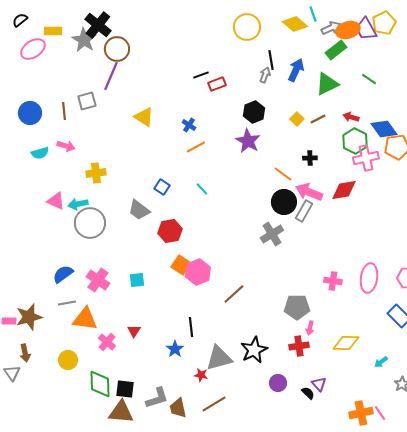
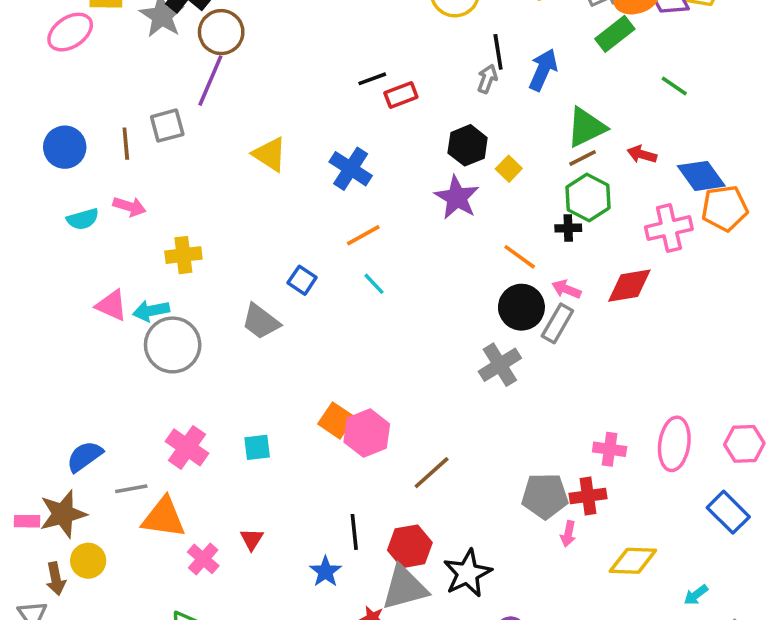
green triangle: (327, 84) -> (586, 127), moved
yellow square: (297, 119) -> (509, 169), moved
blue cross: (189, 125) -> (351, 169), size x1.6
green hexagon: (355, 141) -> (588, 197), moved
orange line: (196, 147) -> (363, 235), moved
pink arrow: (309, 192) -> (566, 289), size x0.6
red hexagon: (170, 231) -> (410, 546), moved
blue semicircle: (63, 274) -> (85, 456), moved
red cross: (299, 346) -> (588, 496), moved
yellow circle: (68, 360) -> (88, 561), moved

